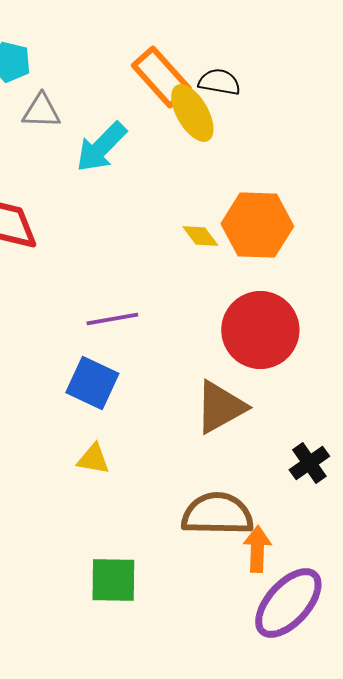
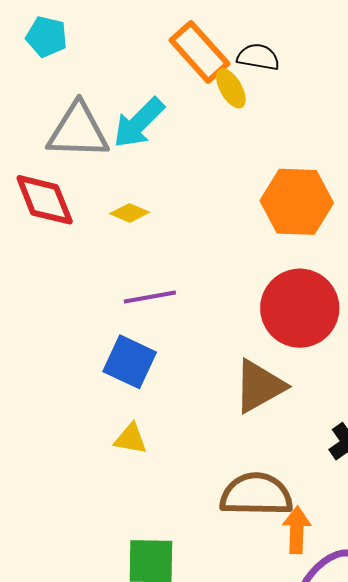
gray triangle: (41, 111) -> (78, 131), moved, size x1.6
yellow ellipse: (192, 113) -> (231, 88), size x0.7
yellow diamond: (200, 236) -> (130, 213), moved, turned -30

